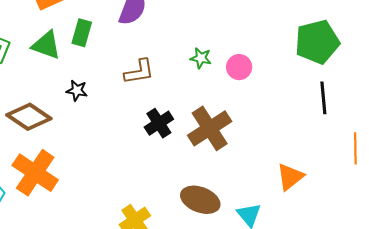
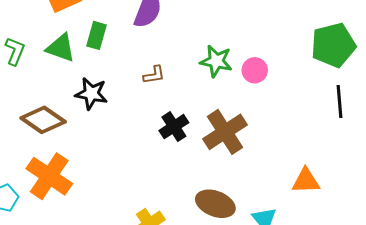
green star: (201, 58) -> (216, 61), size x1.5
brown L-shape: (139, 72) -> (154, 75), size x0.7
black star: (77, 90) -> (91, 94), size x1.5
orange triangle: (290, 177) -> (306, 181), turned 36

